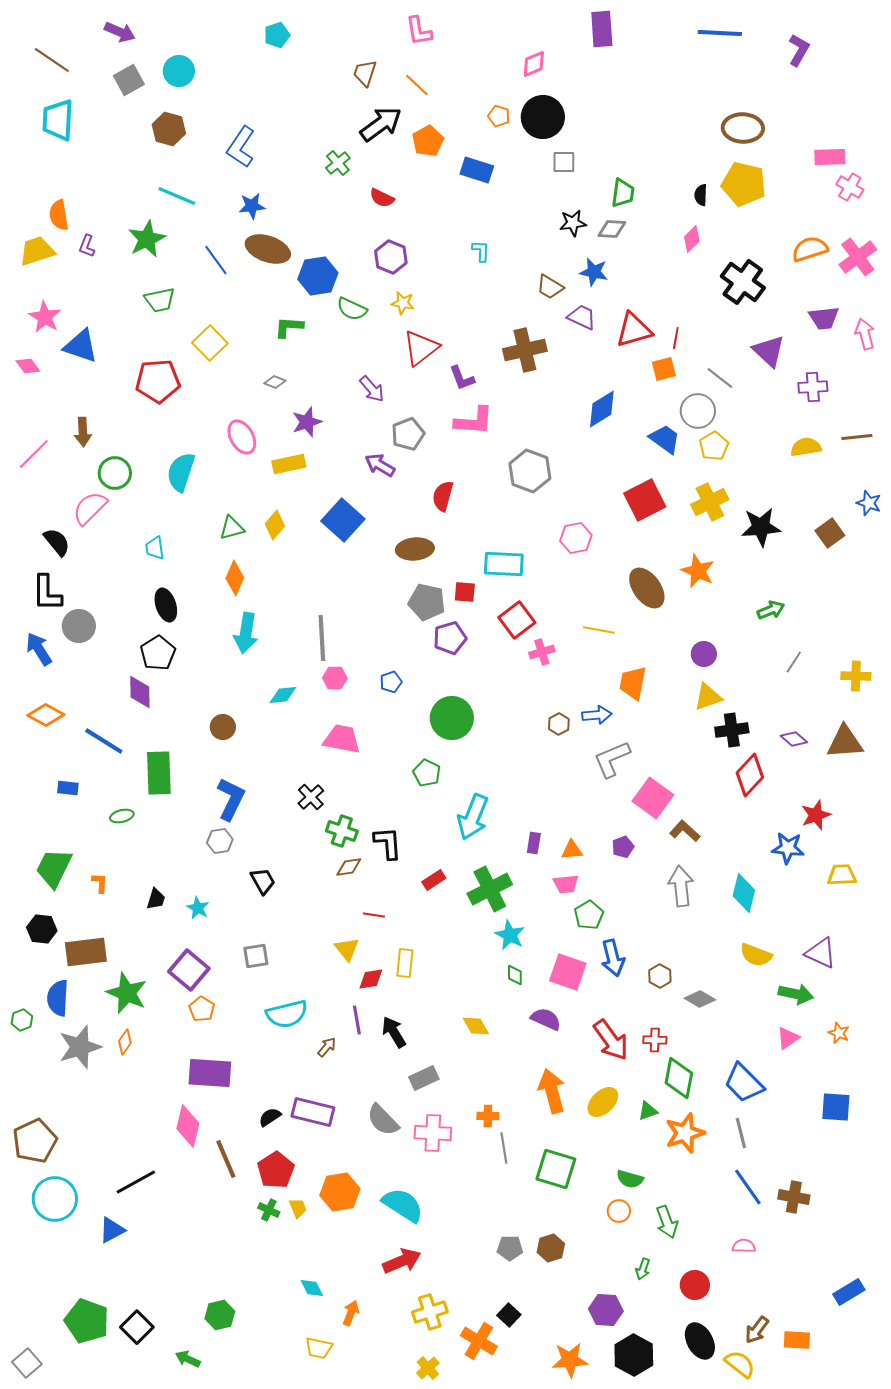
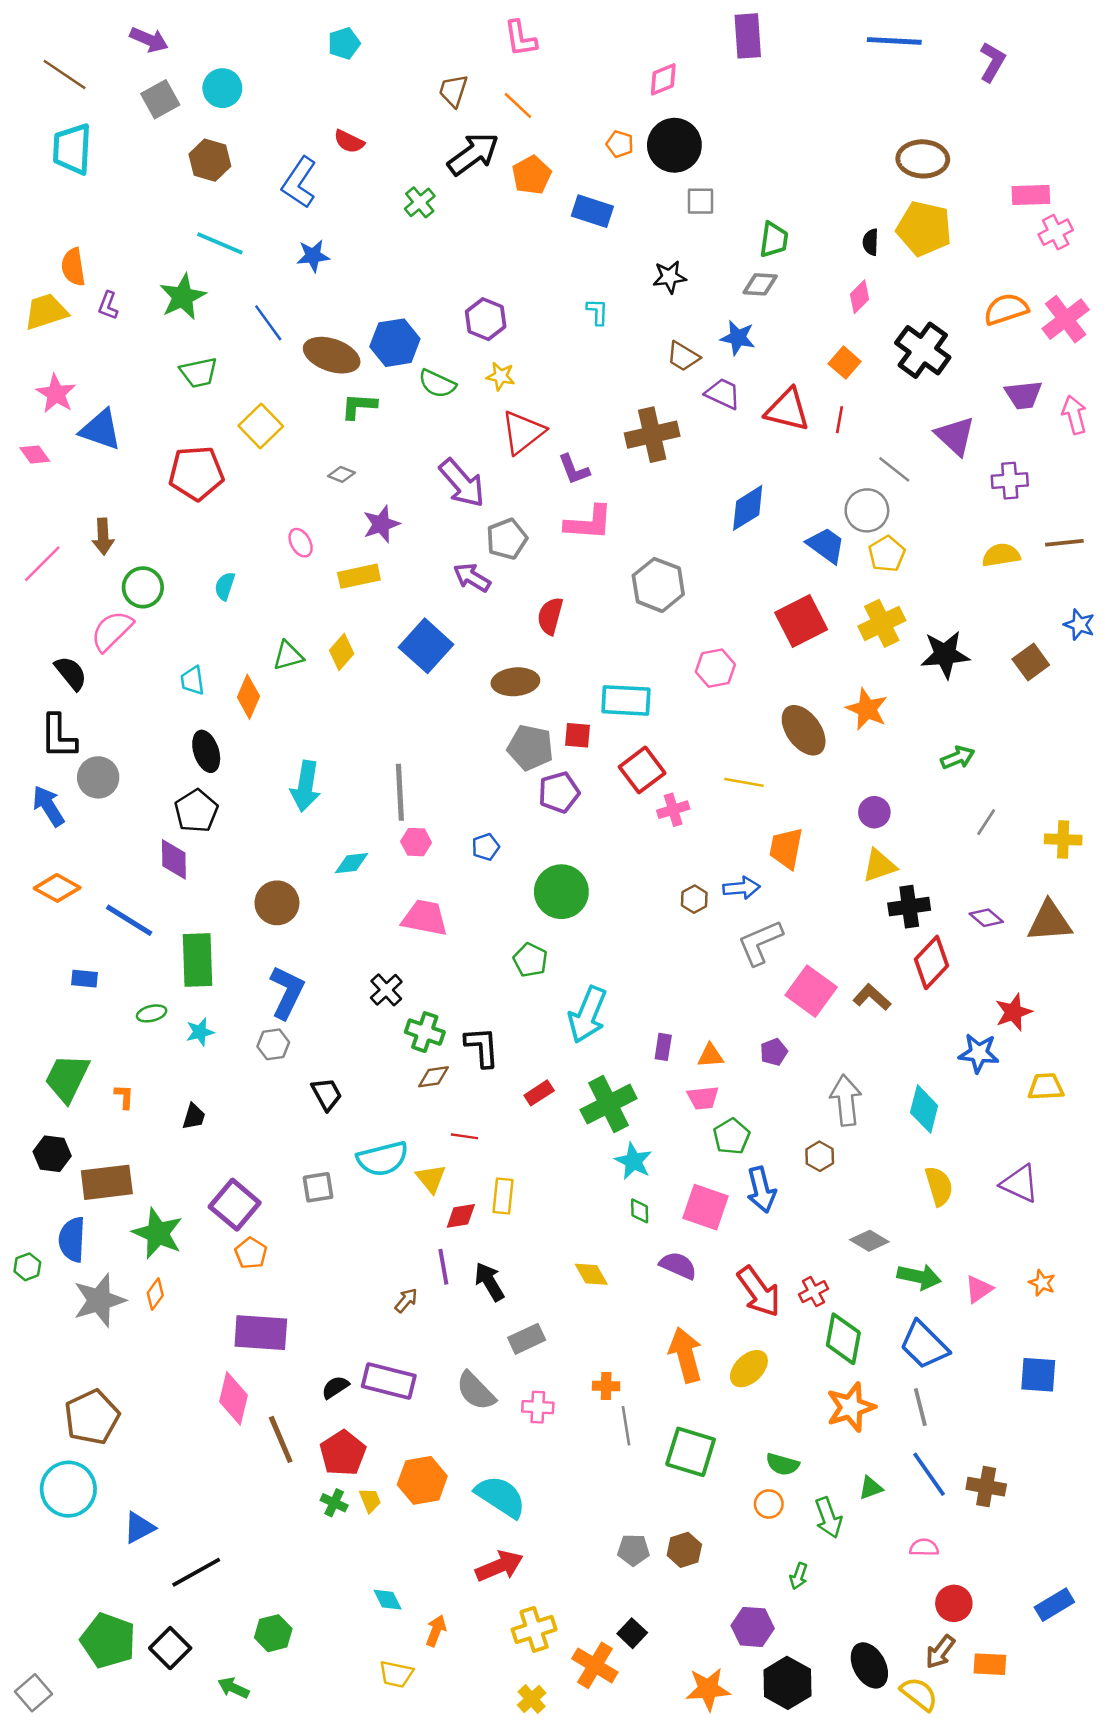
pink cross: (850, 187) -> (1056, 232), turned 32
red semicircle: (382, 198) -> (349, 142), moved
black star: (573, 223) -> (669, 277), moved
brown ellipse: (268, 249) -> (332, 355), moved
red triangle: (634, 330) -> (787, 410), turned 30
orange square: (664, 369) -> (845, 363), moved, turned -35
purple arrow: (372, 389) -> (462, 483), size x1.5
pink ellipse: (242, 437) -> (301, 543), size x0.7
cyan semicircle: (181, 472) -> (225, 586), size x0.6
orange diamond: (235, 578) -> (248, 697), moved
brown circle: (223, 727) -> (277, 903), size x1.4
brown L-shape: (685, 831) -> (872, 997), moved
cyan star: (198, 908) -> (200, 1032), moved, turned 30
yellow semicircle: (756, 955) -> (939, 1186), turned -128
brown hexagon: (660, 976) -> (820, 1156), moved
green arrow: (796, 994) -> (919, 1277), moved
cyan semicircle: (287, 1014) -> (383, 1159), moved
red cross: (655, 1040) -> (814, 1292), turned -30
green triangle: (648, 1111) -> (871, 1488), moved
pink cross: (433, 1133) -> (538, 1407), size x0.7
brown pentagon: (35, 1141) -> (92, 1417), moved
black line: (136, 1182) -> (196, 1572), moved
red circle: (695, 1285) -> (954, 1603), moved

